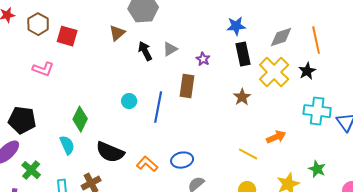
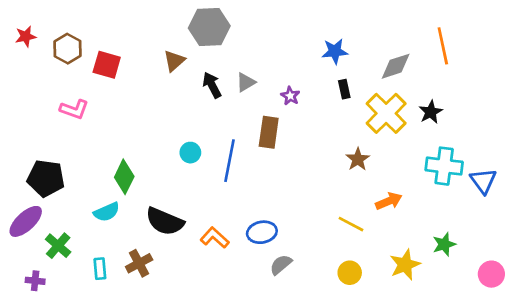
orange line: (316, 40) -> (443, 46), moved
black rectangle: (243, 54) -> (344, 89), size x0.6
brown star: (242, 97) -> (358, 159), moved
cyan semicircle: (67, 145) -> (107, 212), turned 90
green star: (317, 169) -> (444, 244), turned 30

